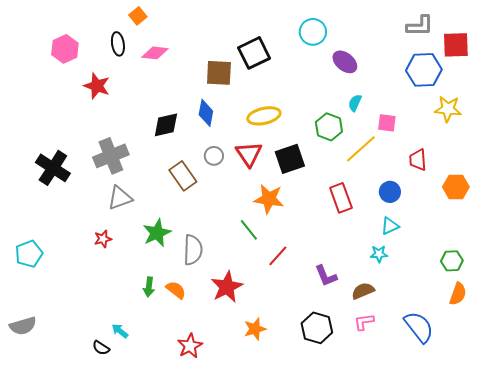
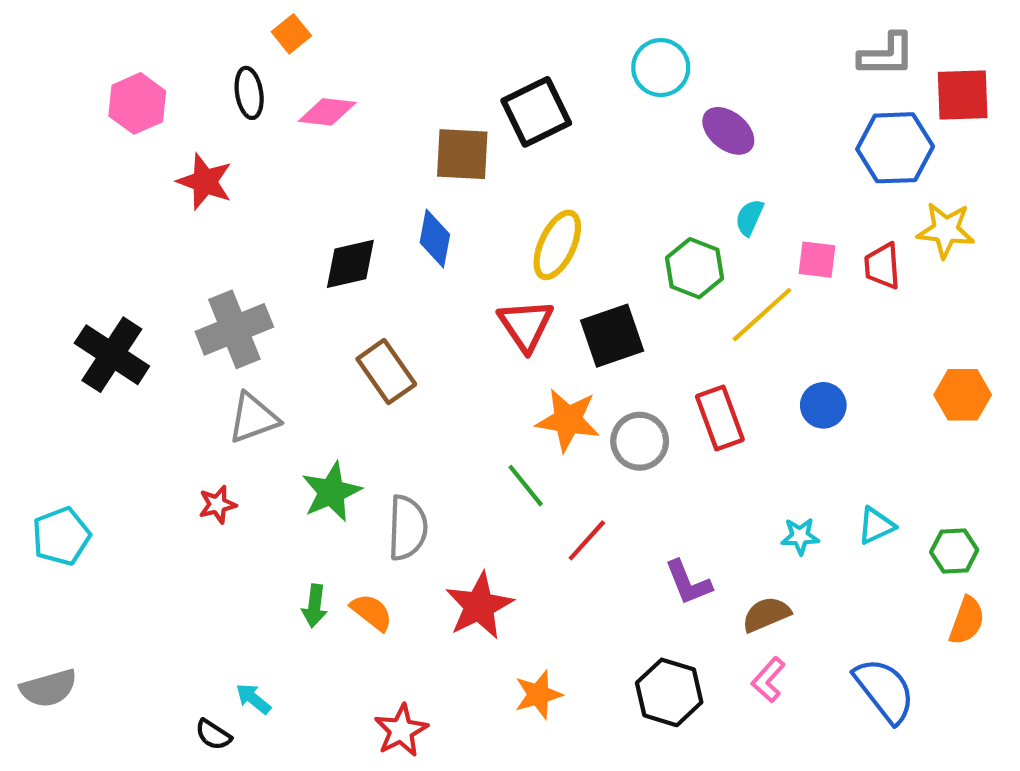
yellow ellipse: (264, 116) -> (557, 245), turned -52
gray circle: (214, 156) -> (640, 441), moved, size x1.4
red trapezoid: (418, 160) -> (882, 266), moved
cyan triangle: (390, 226) -> (876, 526), moved
pink L-shape: (364, 322) -> (768, 680), turned -40

